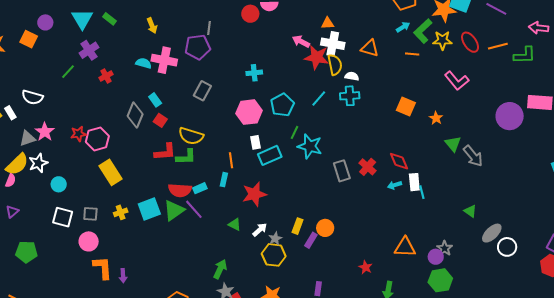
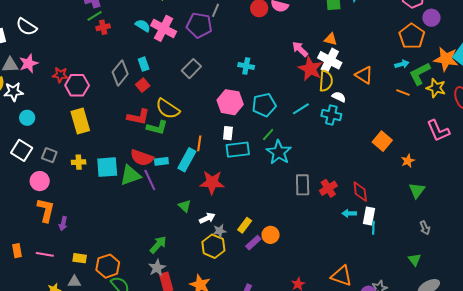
green line: (68, 72) -> (95, 16), moved
gray arrow: (473, 156) -> (425, 228), moved, size x0.6
cyan rectangle: (224, 180) -> (187, 160), size x1.6

